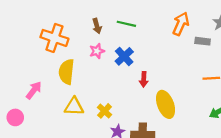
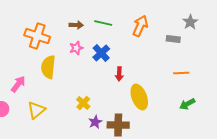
orange arrow: (181, 24) -> (140, 26), moved
brown arrow: (97, 26) -> (76, 25), turned -72
yellow triangle: (74, 107) -> (36, 110), moved, turned -42

